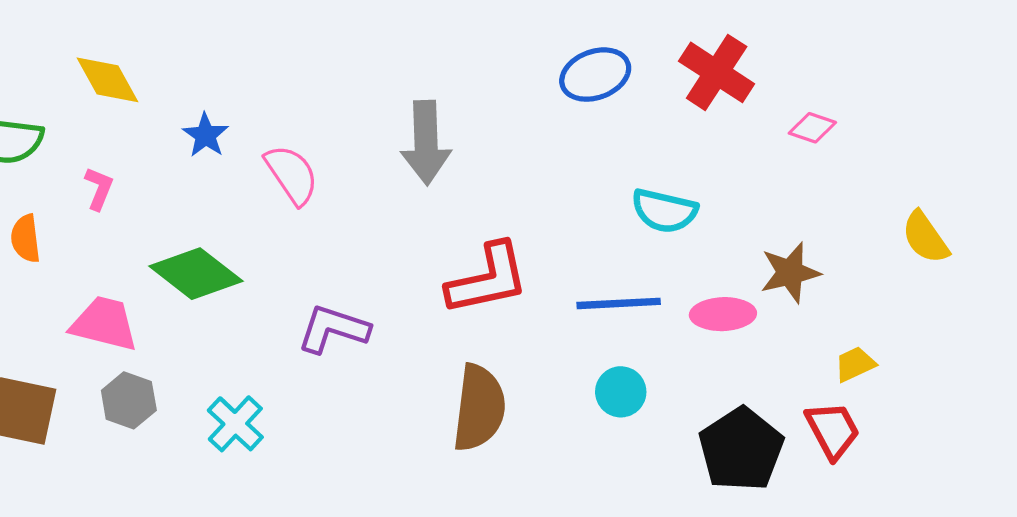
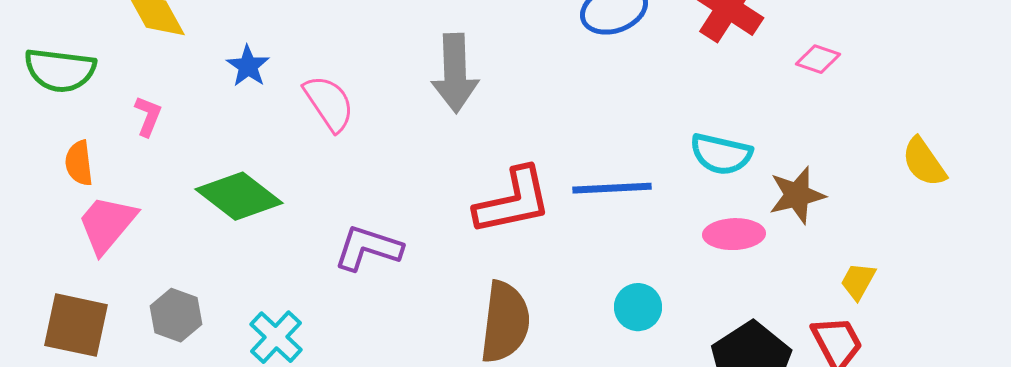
cyan semicircle: (664, 211) -> (721, 154), moved
blue line: (619, 303) -> (612, 188), moved
pink trapezoid: (104, 324) -> (107, 224), moved, turned -64
yellow trapezoid: (855, 364) -> (858, 281), turned -36

